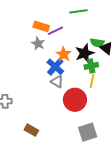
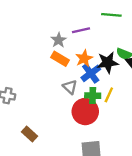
orange rectangle: (41, 26) -> (60, 59), moved
green cross: (91, 66) -> (93, 96), moved
blue cross: (55, 67) -> (91, 73), moved

